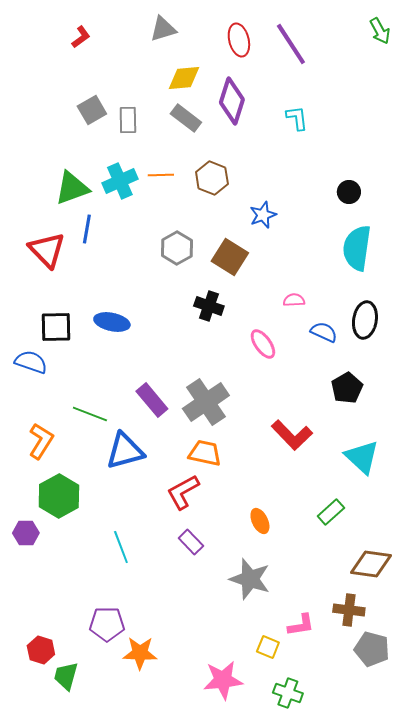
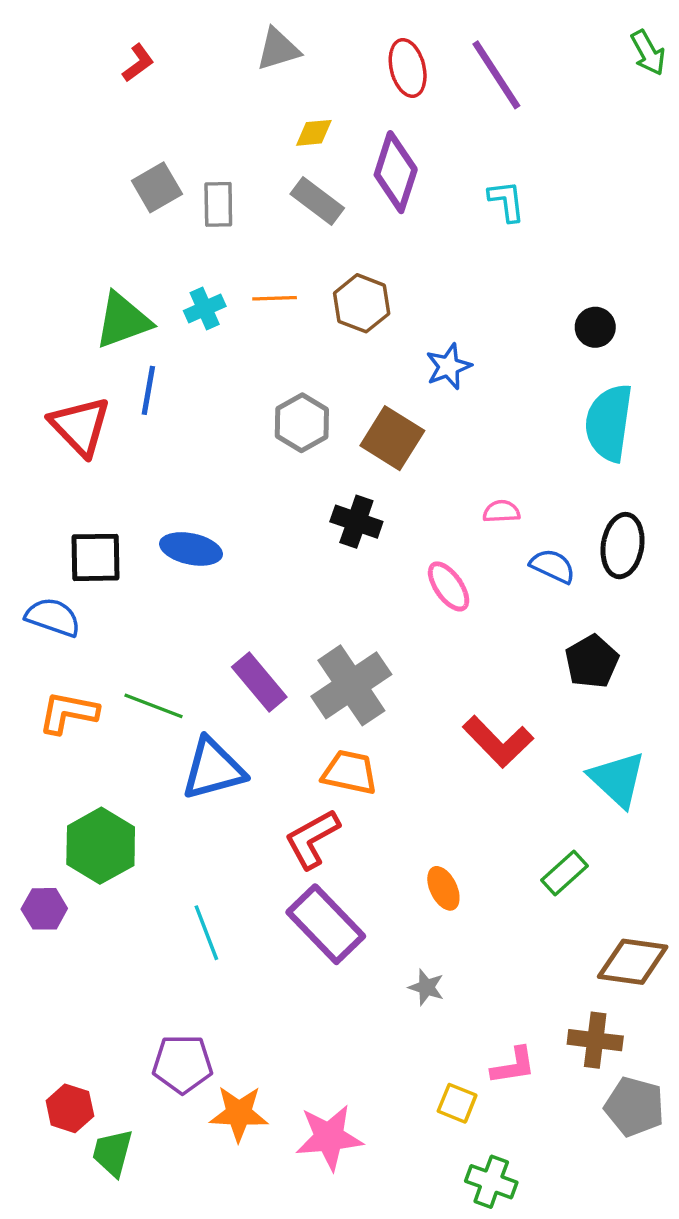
yellow diamond: (184, 78) -> (314, 133), size x0.7
cyan cross: (120, 181) -> (205, 308), size x0.7
orange L-shape: (41, 441) -> (68, 713), moved, turned -111
purple rectangle: (191, 542) -> (326, 924), size x1.8
gray star: (250, 579) -> (426, 987), size x0.5
pink star: (223, 680) -> (329, 1137), moved

